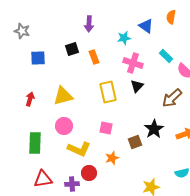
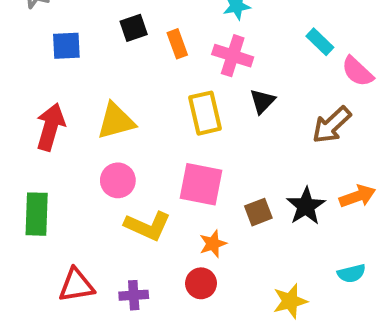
pink cross: (133, 63) -> (233, 56), moved
red arrow: (30, 99) -> (51, 127), size x1.6
pink square: (106, 128) -> (201, 184), size x1.6
black star: (154, 129) -> (306, 206), moved
green rectangle: (35, 143) -> (37, 214), moved
red circle: (89, 173) -> (201, 283), moved

